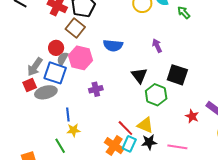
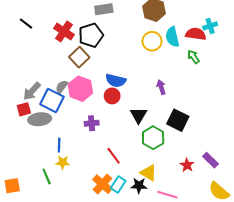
red circle: (56, 48) -> (112, 96), moved
yellow triangle: (145, 125) -> (149, 173), moved
red line: (125, 128) -> (114, 156), moved

